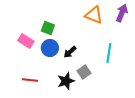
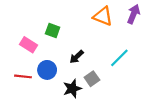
blue circle: (50, 48) -> (47, 70), moved
cyan line: (109, 53) -> (119, 58), turned 36
red line: (30, 80) -> (23, 76), moved

